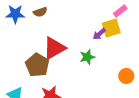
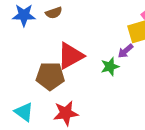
purple arrow: (99, 34) -> (125, 51), moved
brown pentagon: (37, 65) -> (50, 76), turned -30

